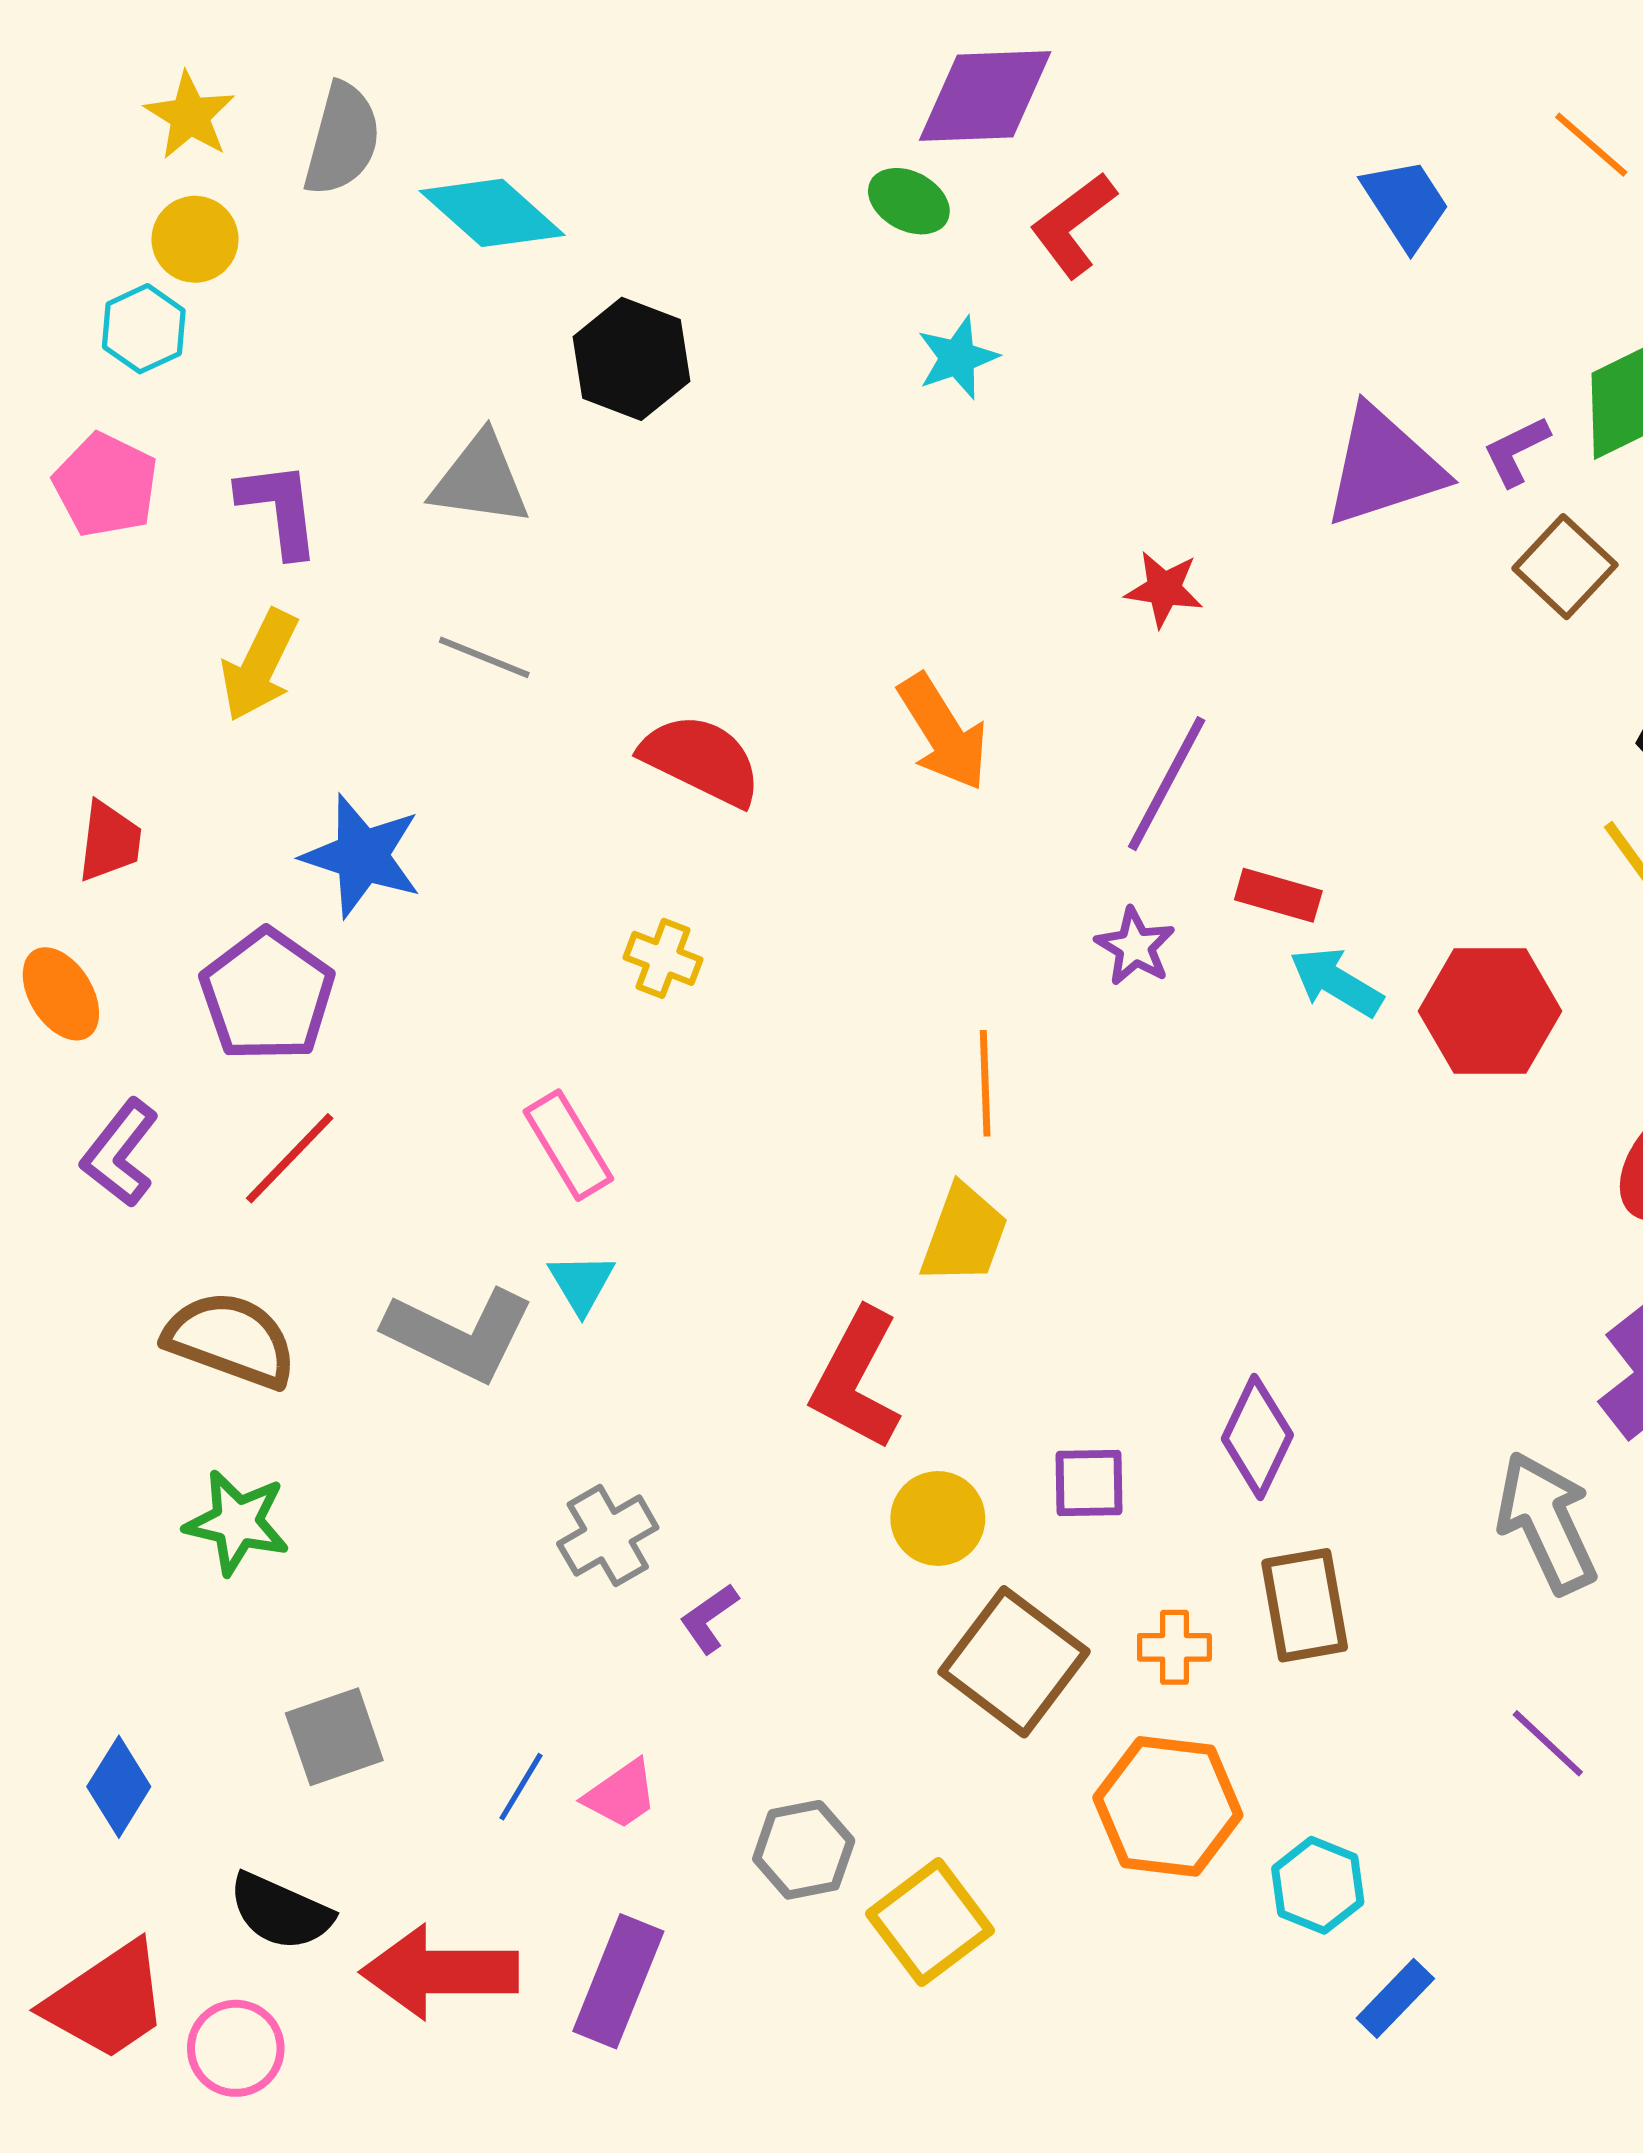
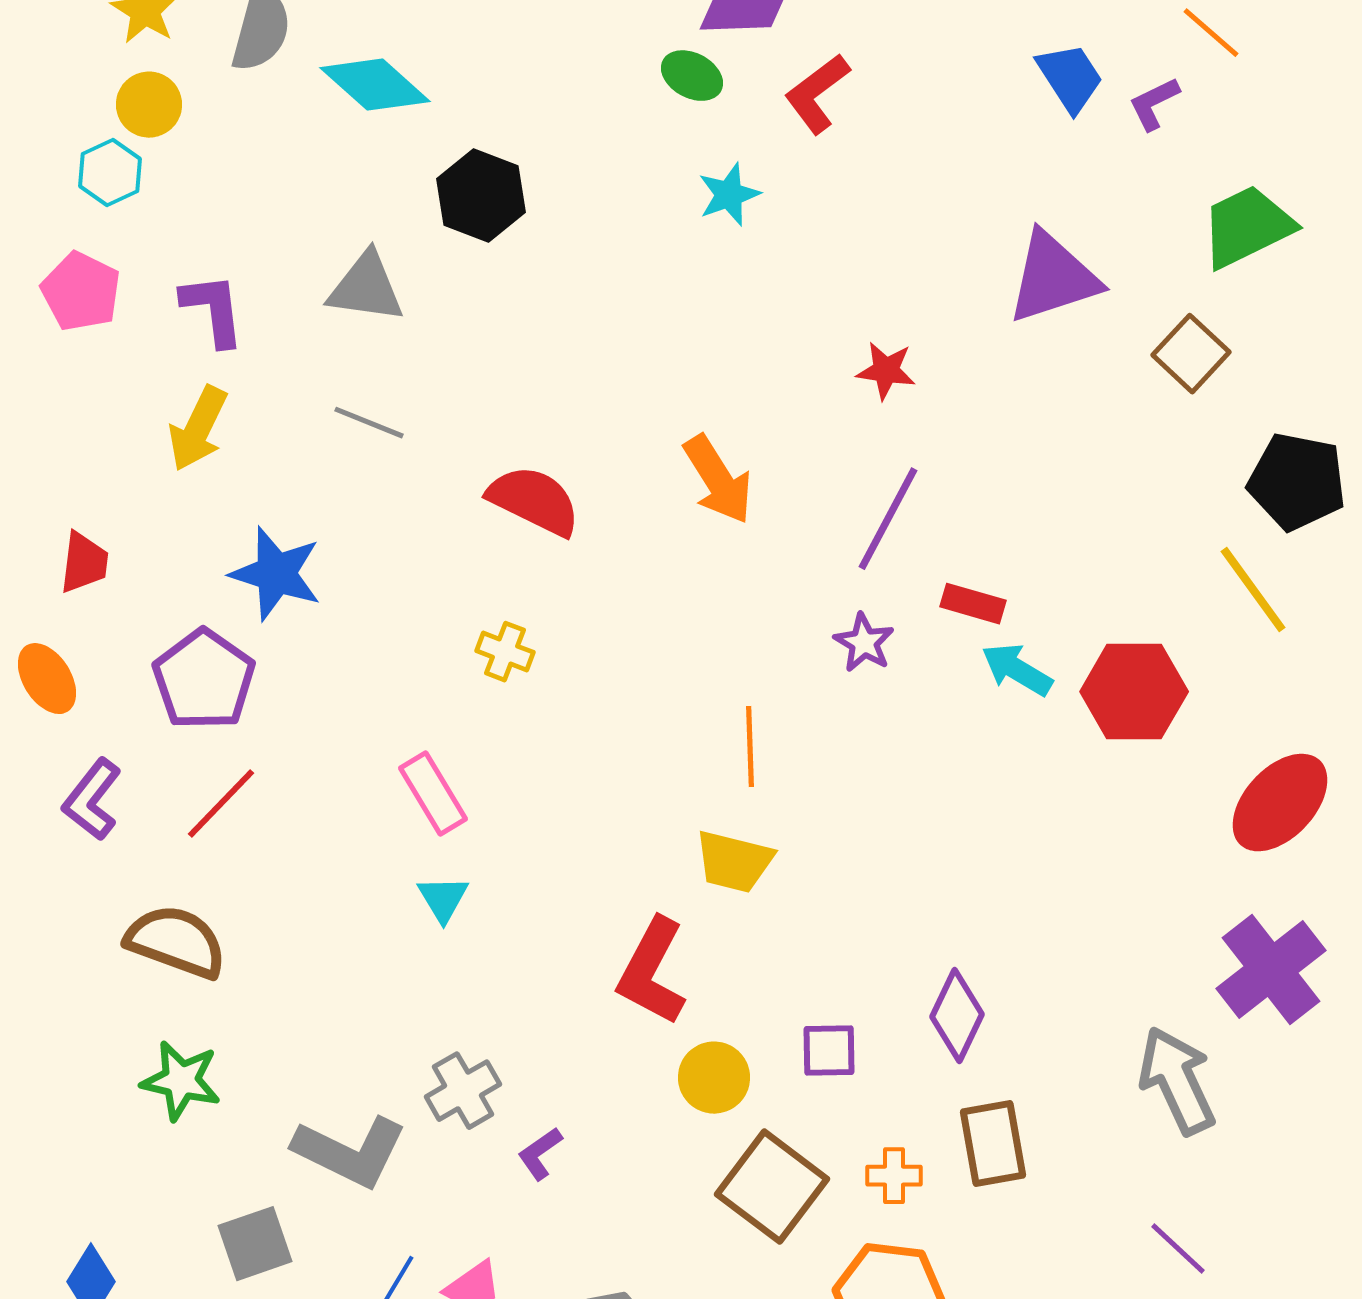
purple L-shape: (1516, 451) -> (1154, 104), moved
yellow trapezoid: (964, 1235) -> (734, 862), turned 84
gray L-shape: (459, 1334) -> (350, 1152), moved

